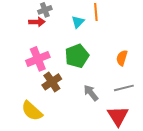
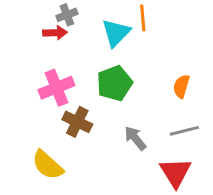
cyan triangle: (78, 22) -> (116, 33), size x1.5
brown cross: (52, 82) -> (77, 122), turned -30

